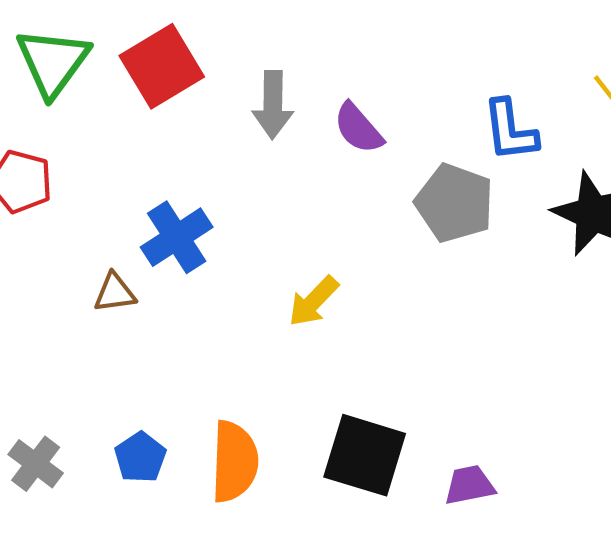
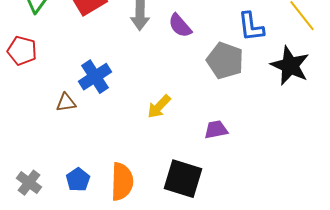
purple trapezoid: (469, 485) -> (216, 130), moved

